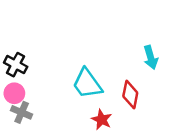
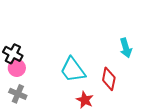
pink circle: (14, 93) -> (17, 68), moved

